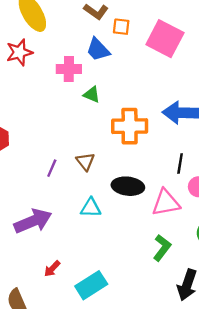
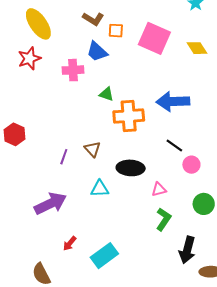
green triangle: (92, 95) -> (106, 94), moved
black line: (180, 164) -> (174, 145), turned -60
pink triangle: (166, 203) -> (159, 189), moved, size x0.6

